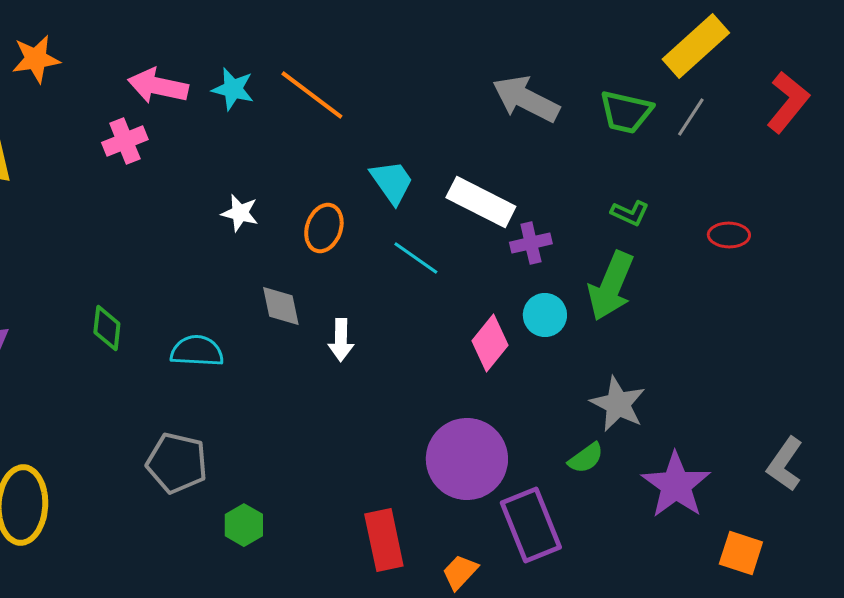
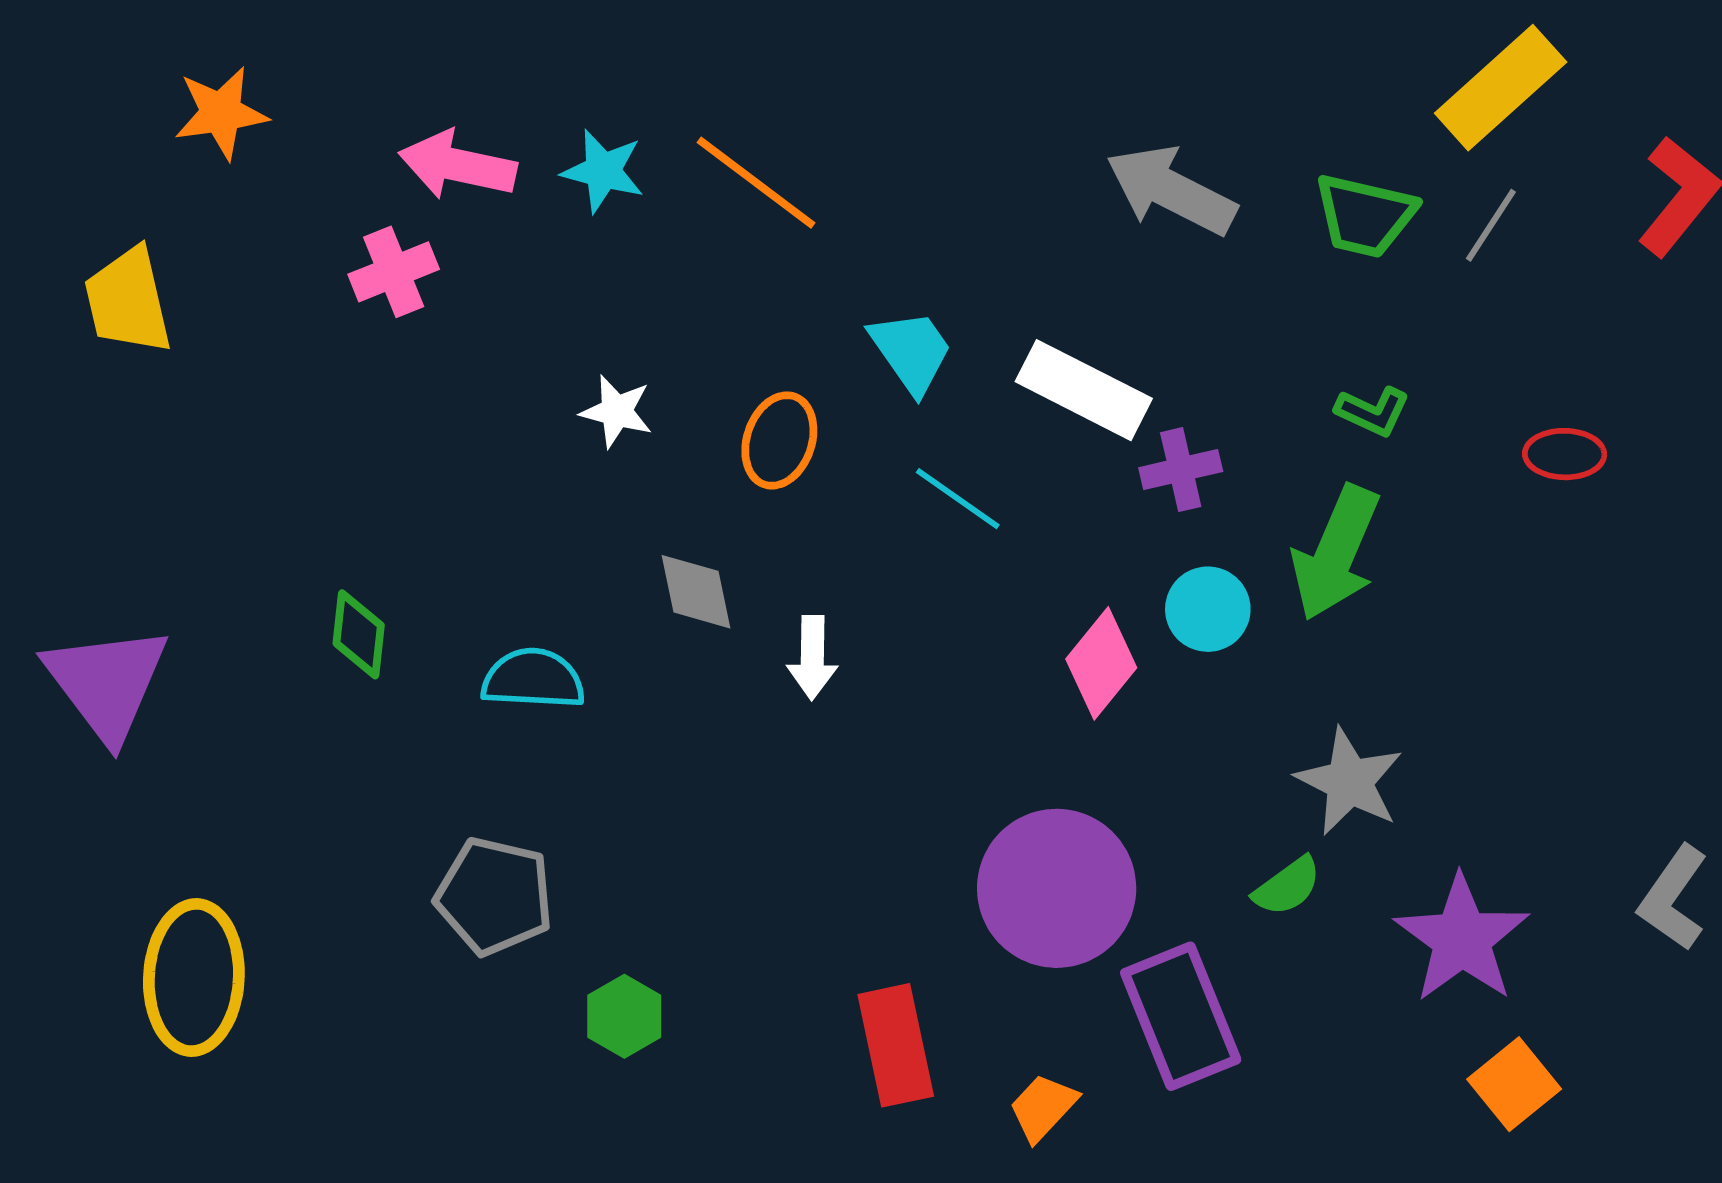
orange square: (741, 553) -> (1514, 1084), moved, turned 33

